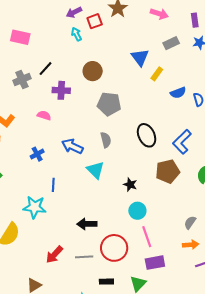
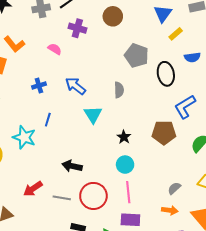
gray pentagon: (109, 104) -> (137, 56), moved
black ellipse: (147, 135) -> (166, 74), moved
gray semicircle: (106, 140) -> (119, 90), moved

